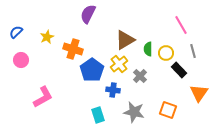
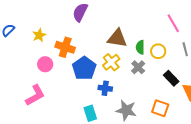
brown triangle: (125, 40) -> (117, 38), turned 40
pink circle: (21, 60) -> (45, 64), moved
black rectangle: (179, 70) -> (171, 78), moved
gray cross: (140, 76) -> (138, 67), moved

